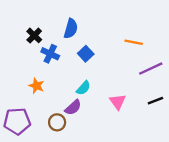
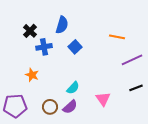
blue cross: (50, 54) -> (44, 47), turned -35
cyan semicircle: (83, 88) -> (73, 88), moved
pink triangle: (118, 102) -> (103, 99), moved
purple semicircle: (73, 107) -> (70, 107), moved

